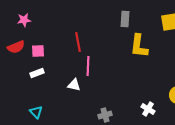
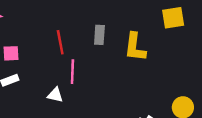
gray rectangle: (125, 19) -> (99, 35), moved

